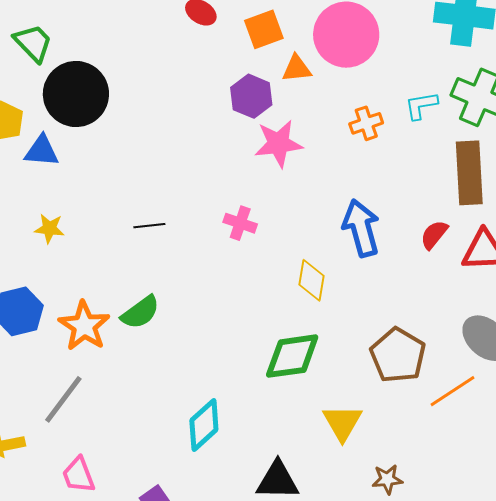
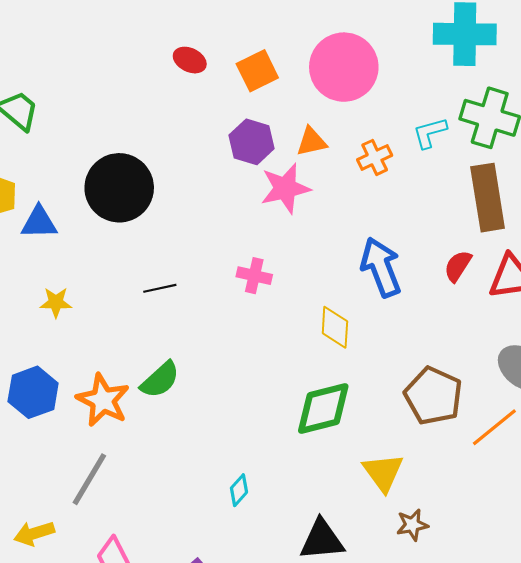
orange triangle: (297, 69) -> (312, 142), moved
black circle: (76, 94) -> (119, 188), moved
cyan diamond: (204, 425) -> (239, 490), size x0.6
brown star: (387, 479) -> (412, 525), moved

